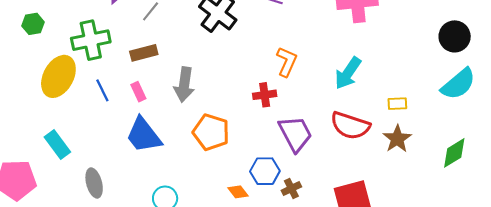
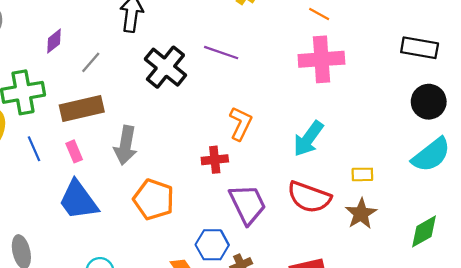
brown rectangle: (144, 53) -> (82, 109), size x1.4

